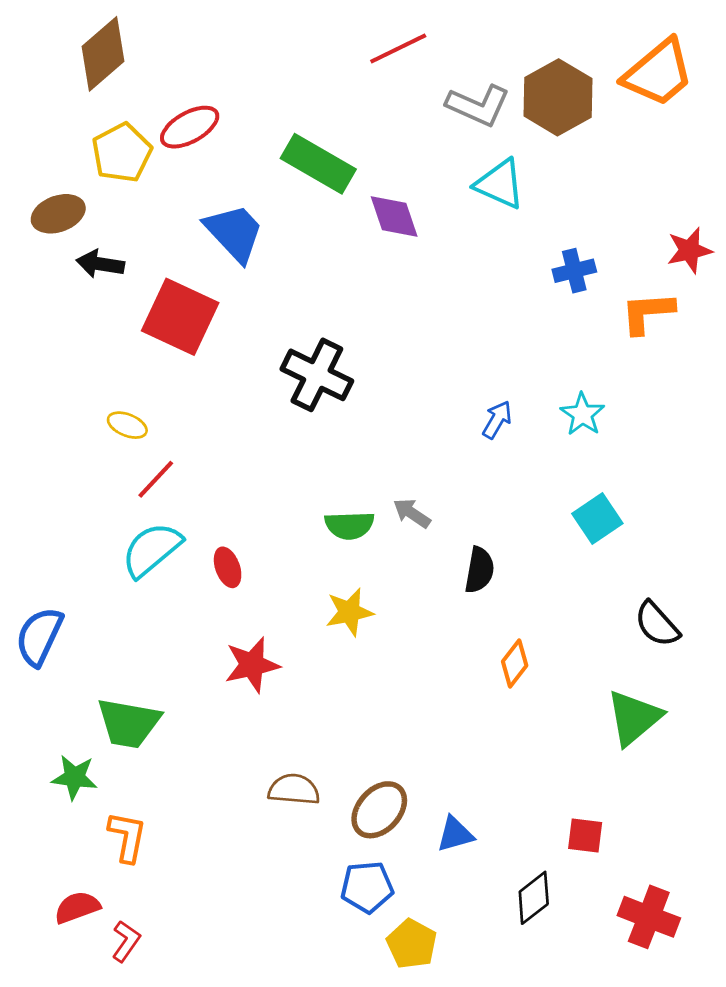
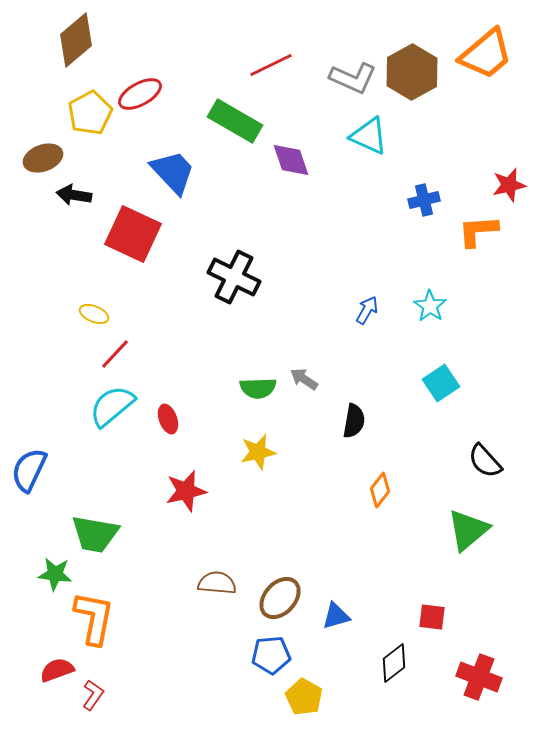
red line: (398, 49) -> (271, 65), moved
orange L-shape: (127, 837) -> (94, 618), size x1.4

